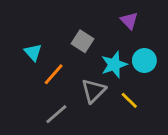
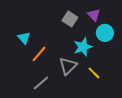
gray square: (83, 41) -> (70, 19), moved
cyan circle: (144, 61) -> (105, 33), moved

